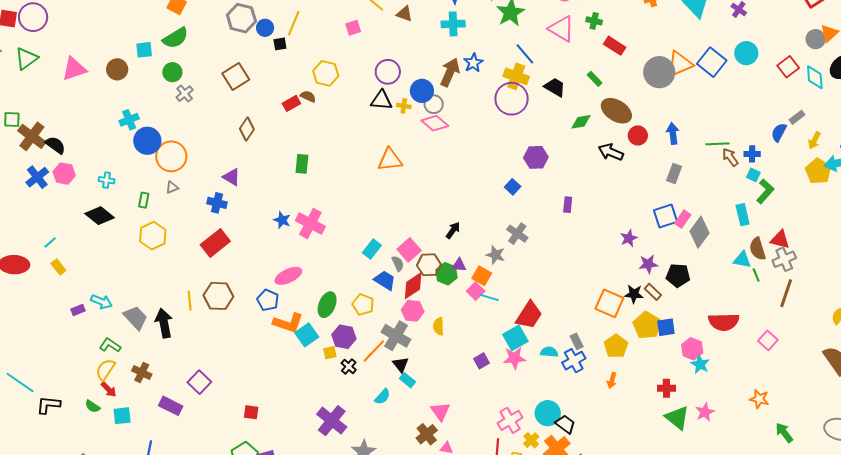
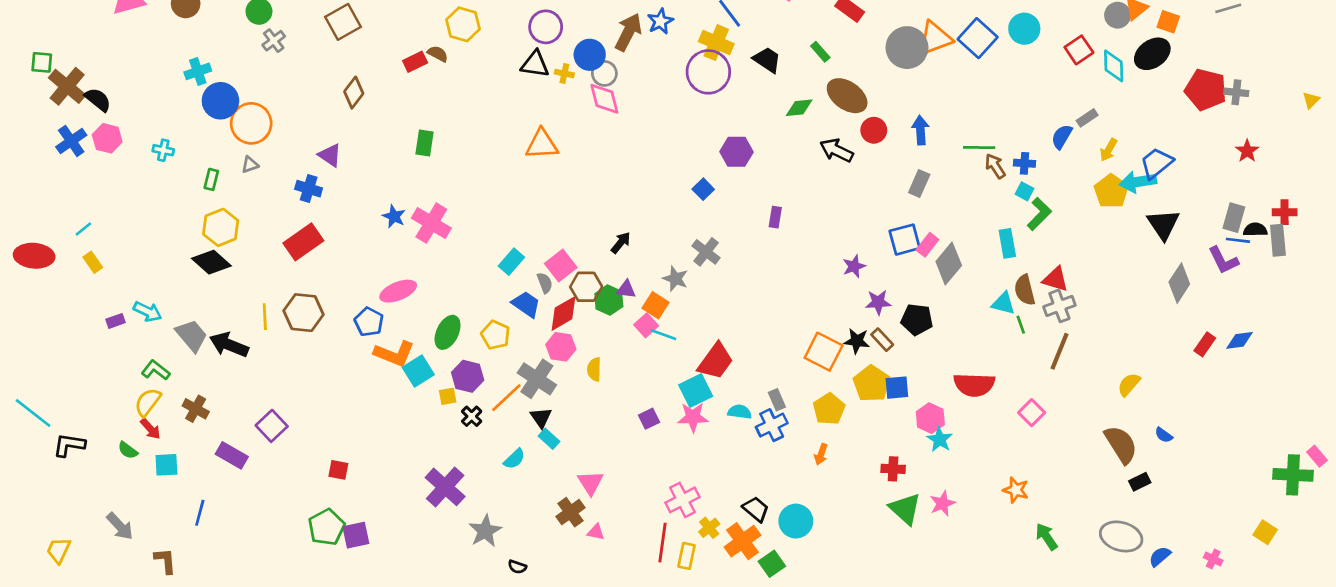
pink diamond: (435, 123) -> (604, 99), turned 32
black diamond: (100, 216) -> (211, 262), moved
black arrow: (164, 323) -> (229, 345), turned -60
cyan circle: (548, 413) -> (796, 521), moved

